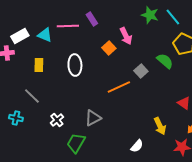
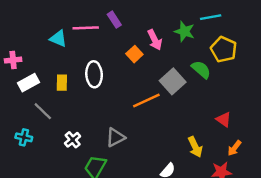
green star: (150, 15) -> (184, 31), moved
cyan line: (173, 17) -> (211, 17), turned -60
white rectangle: (20, 36) -> (29, 83), moved
yellow rectangle: (39, 65) -> (62, 83), moved
gray square: (141, 71) -> (173, 81), size x1.5

